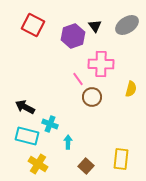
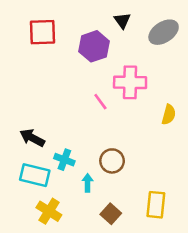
red square: (33, 25) -> (42, 32), turned -30
black triangle: (95, 26) -> (122, 21), moved
brown circle: (92, 97) -> (112, 161), moved

